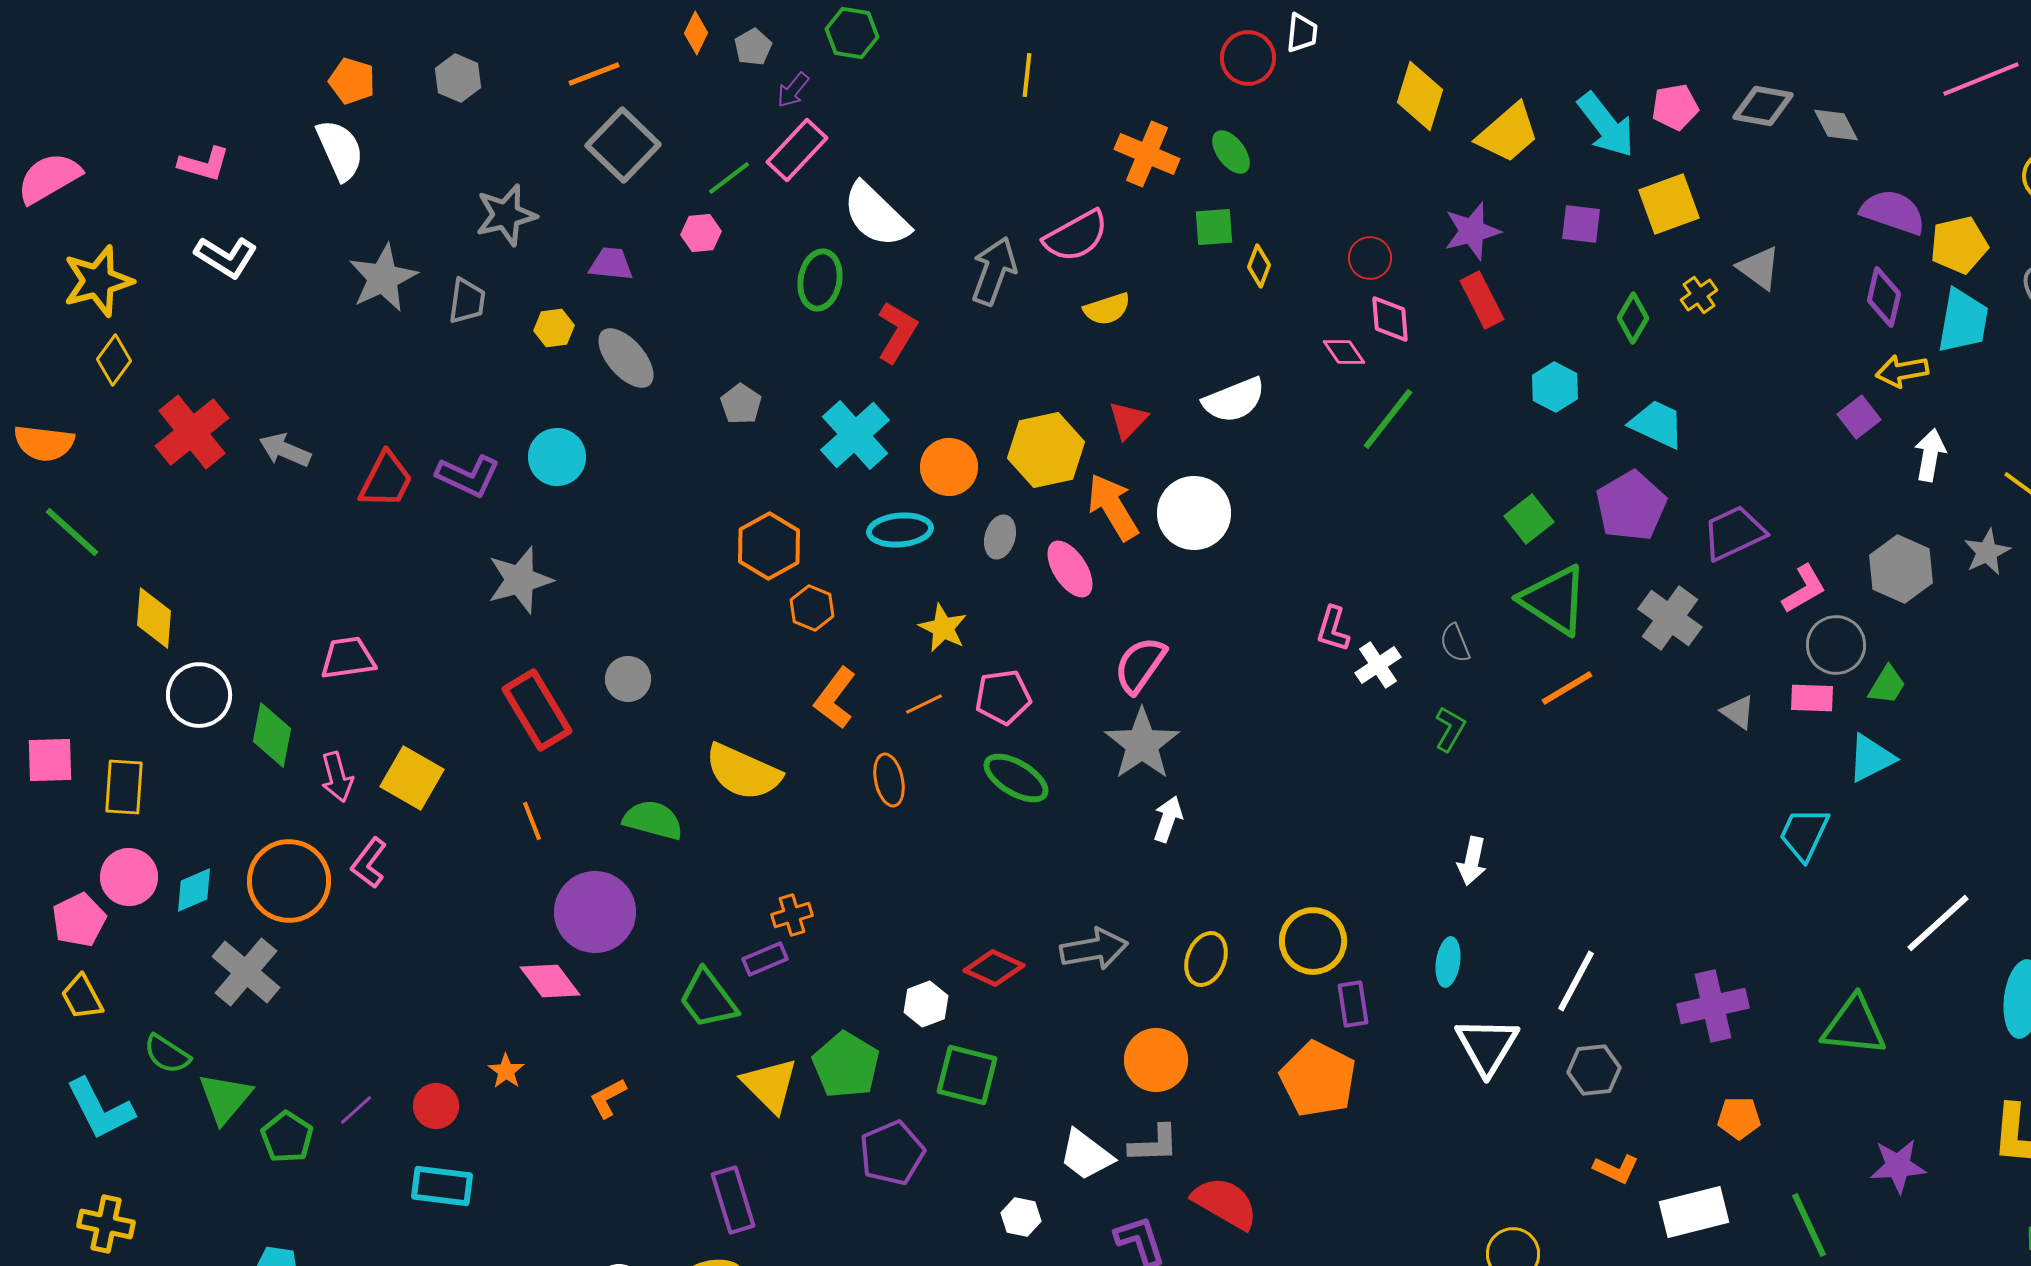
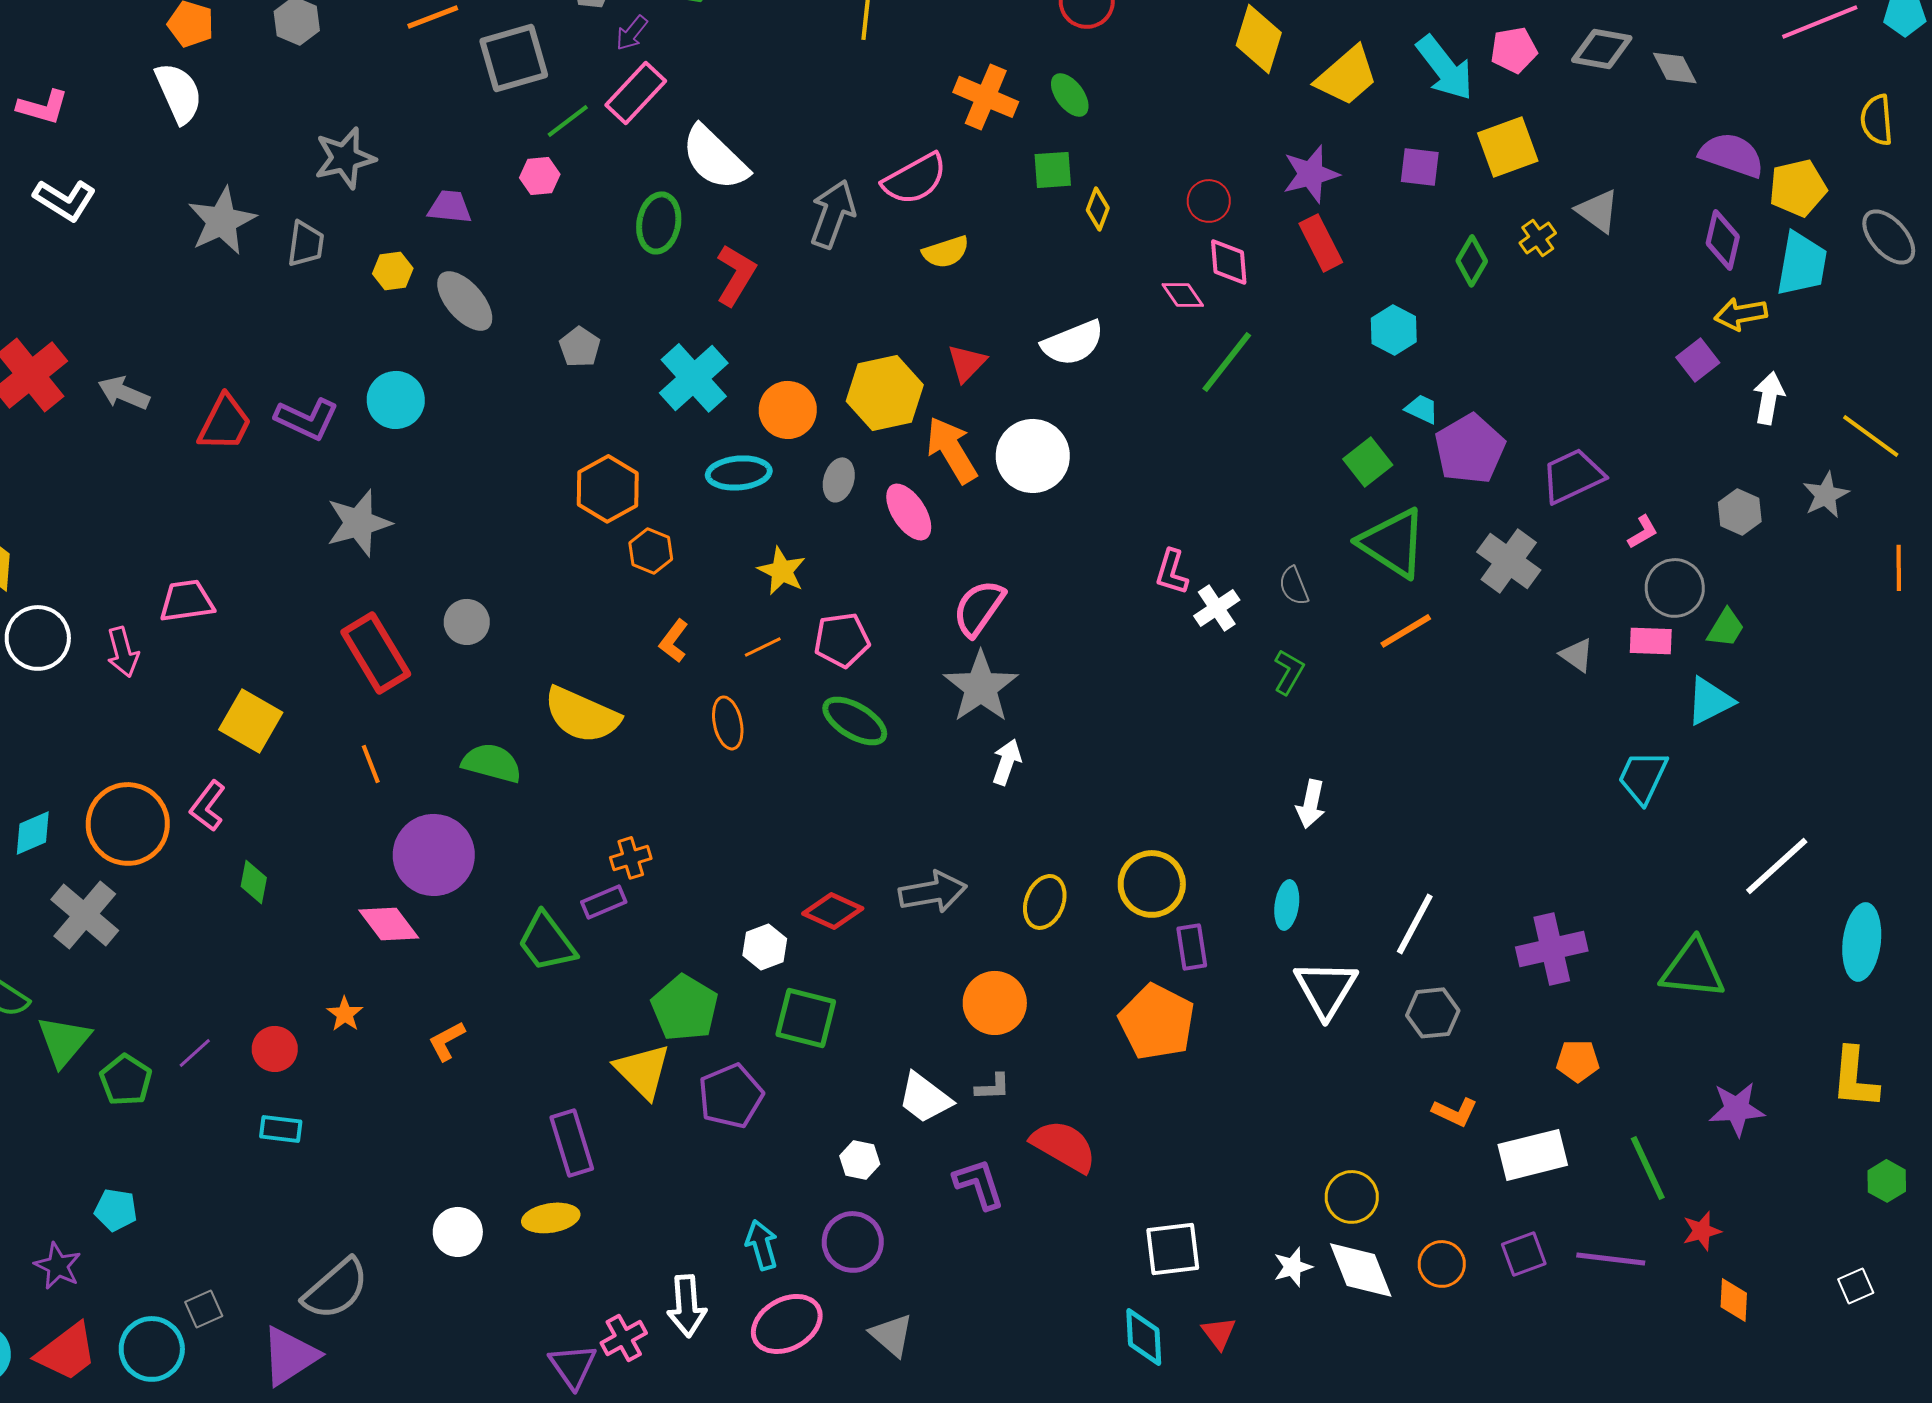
gray square: (623, 145) -> (514, 58), moved, turned 30
cyan trapezoid: (1657, 424) -> (1422, 409), moved, size x0.6
gray hexagon: (1901, 569) -> (1740, 512), size x0.7
pink L-shape: (1804, 589) -> (1643, 532), size x0.7
orange L-shape: (835, 698) -> (674, 641), size x0.7
green diamond: (272, 735) -> (254, 882), moved, size x0.7
pink arrow: (337, 777) -> (123, 652), moved
yellow triangle: (770, 1085) -> (643, 1071), moved
gray L-shape: (1154, 1144) -> (993, 1087), size x0.7
cyan rectangle: (442, 1186) -> (281, 1129), size x0.7

